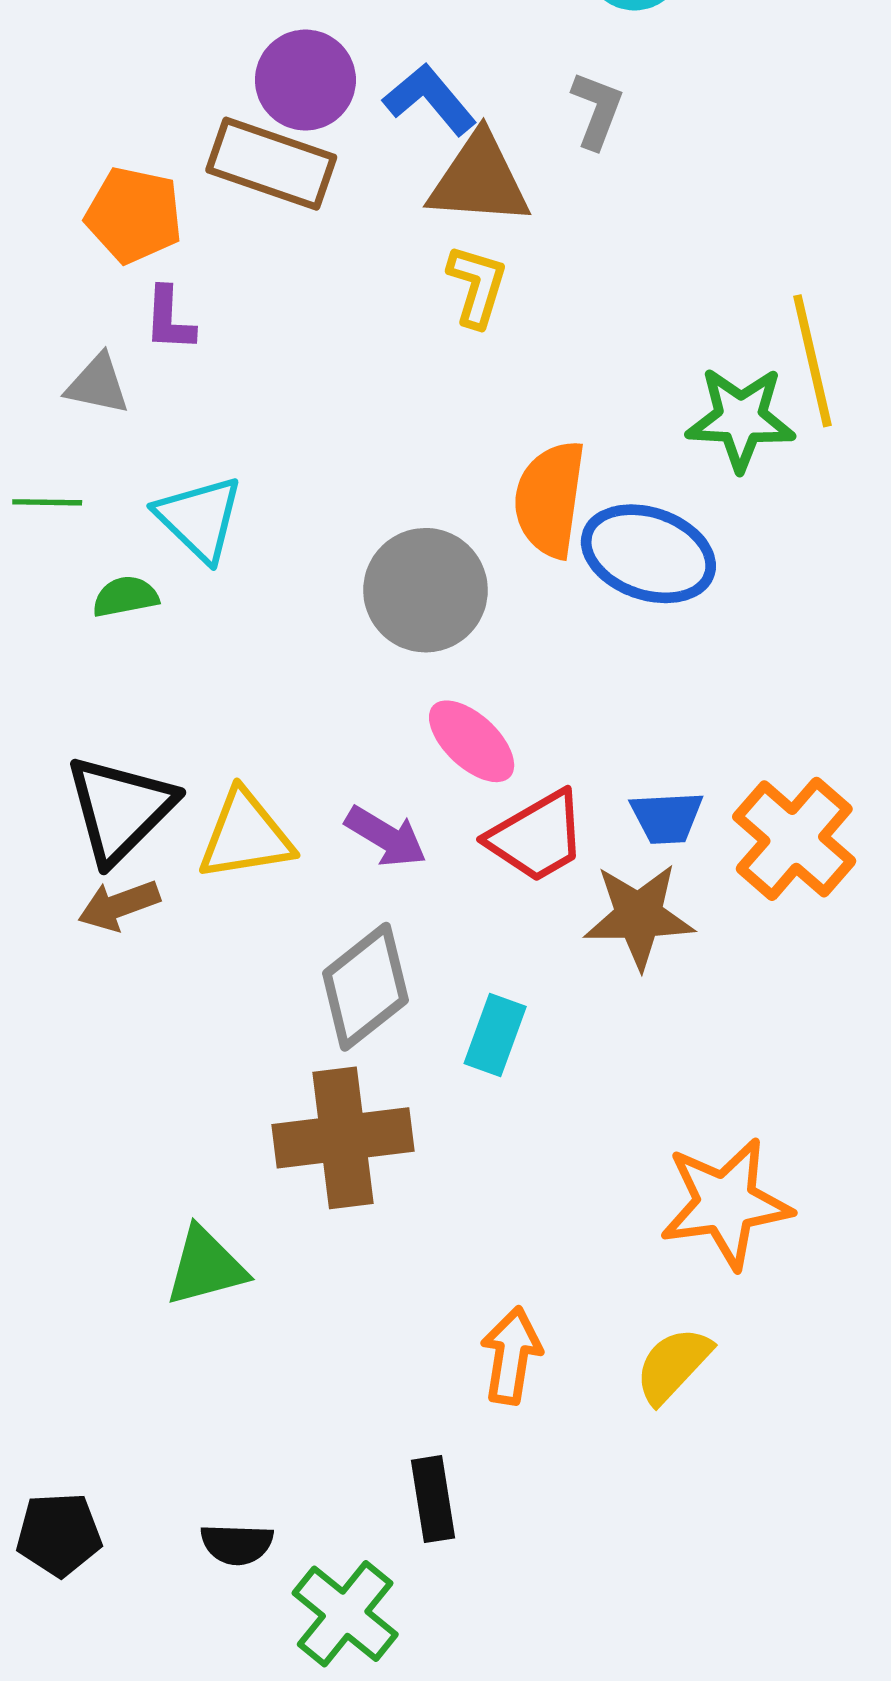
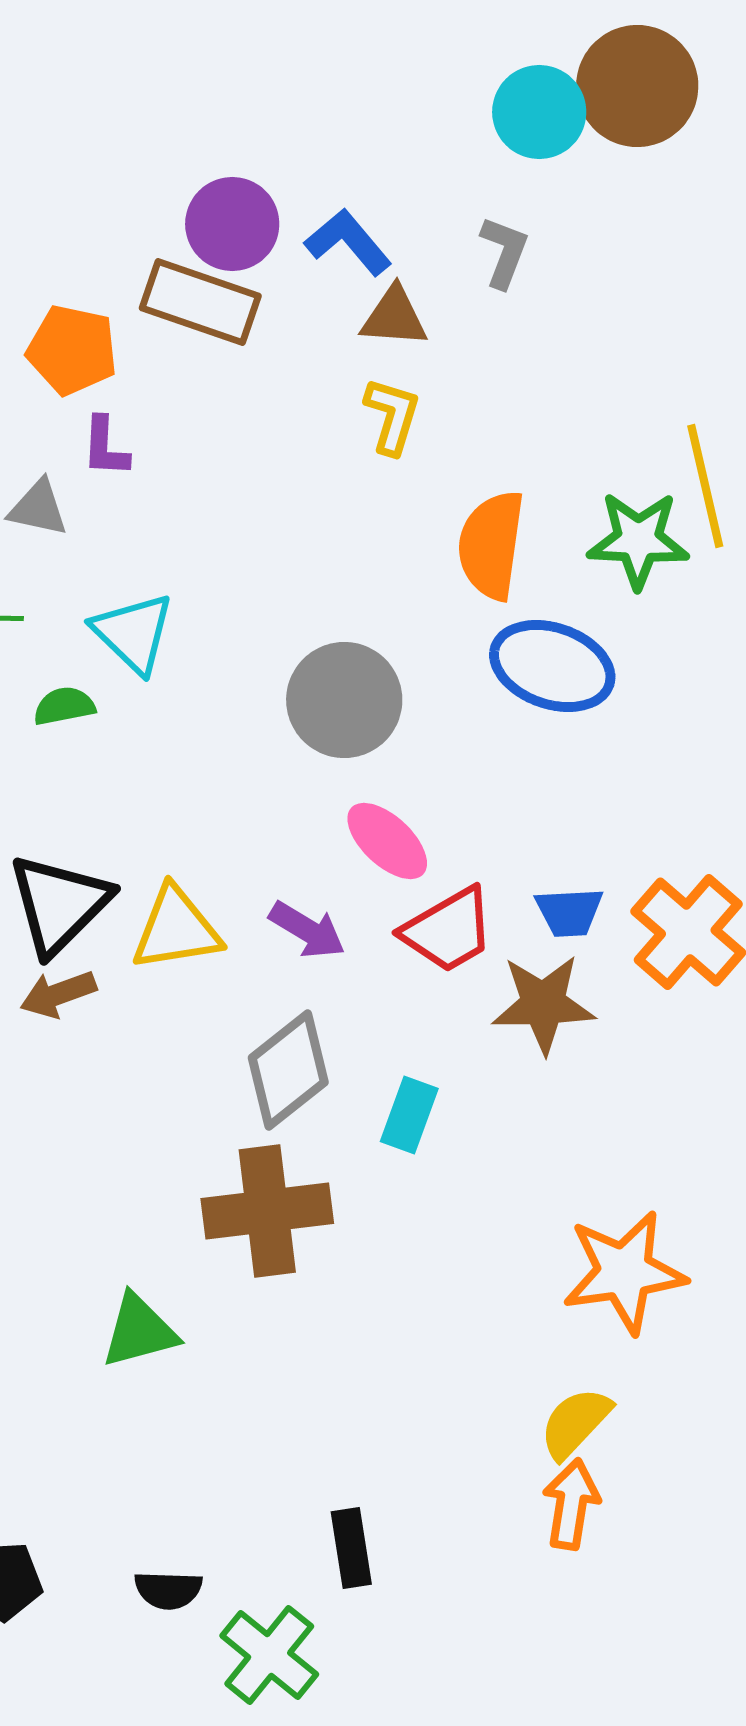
brown triangle: (479, 180) -> (394, 317), size x0.7
orange semicircle: (550, 499) -> (491, 545), moved
orange arrow: (511, 1355) -> (571, 1504), moved

